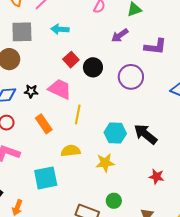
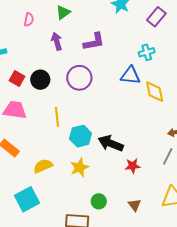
purple arrow: (120, 35) -> (57, 41), turned 126
yellow line: (78, 114) -> (57, 117), moved
black arrow: (145, 134) -> (111, 143), moved

